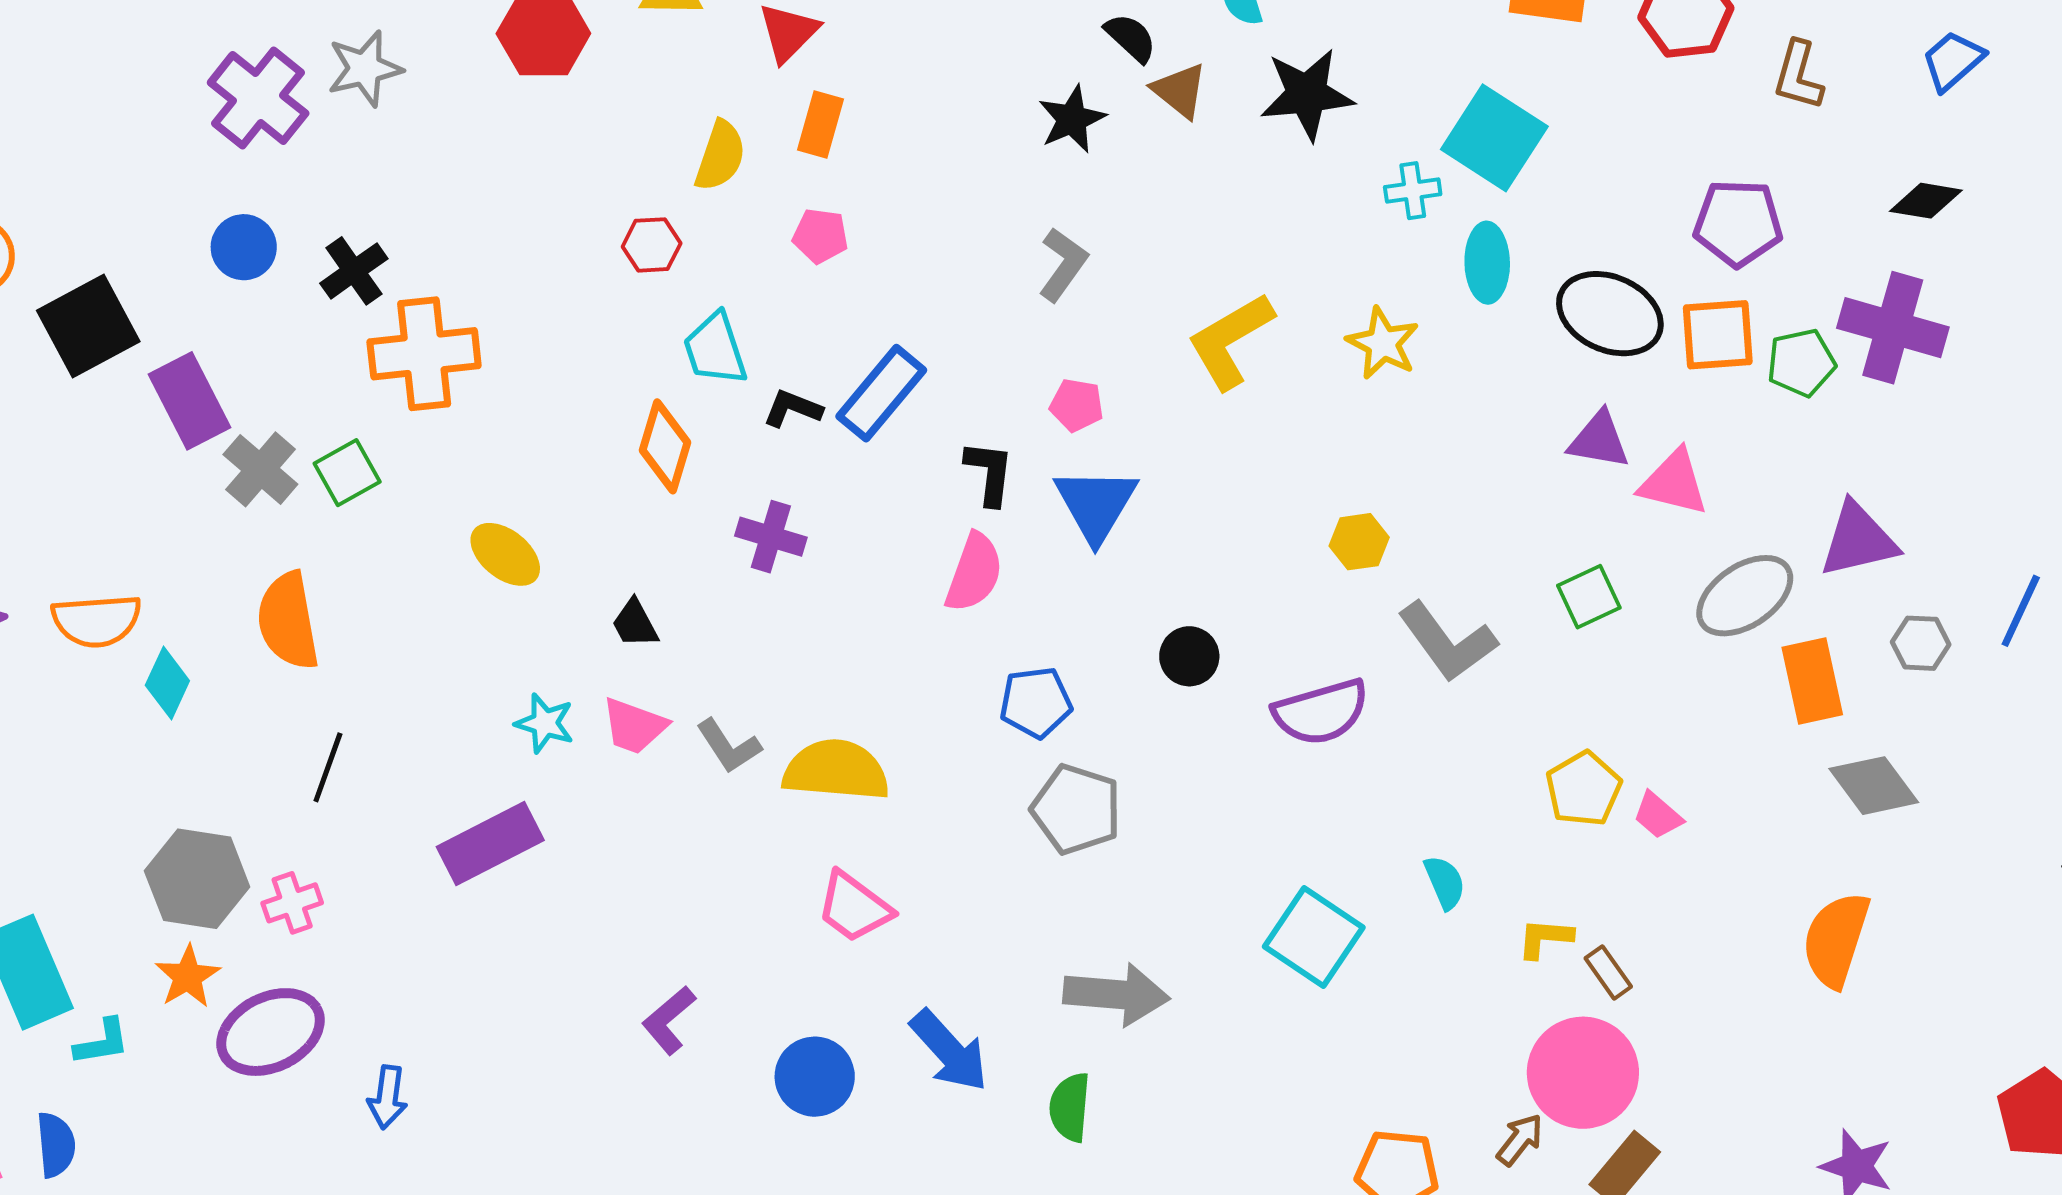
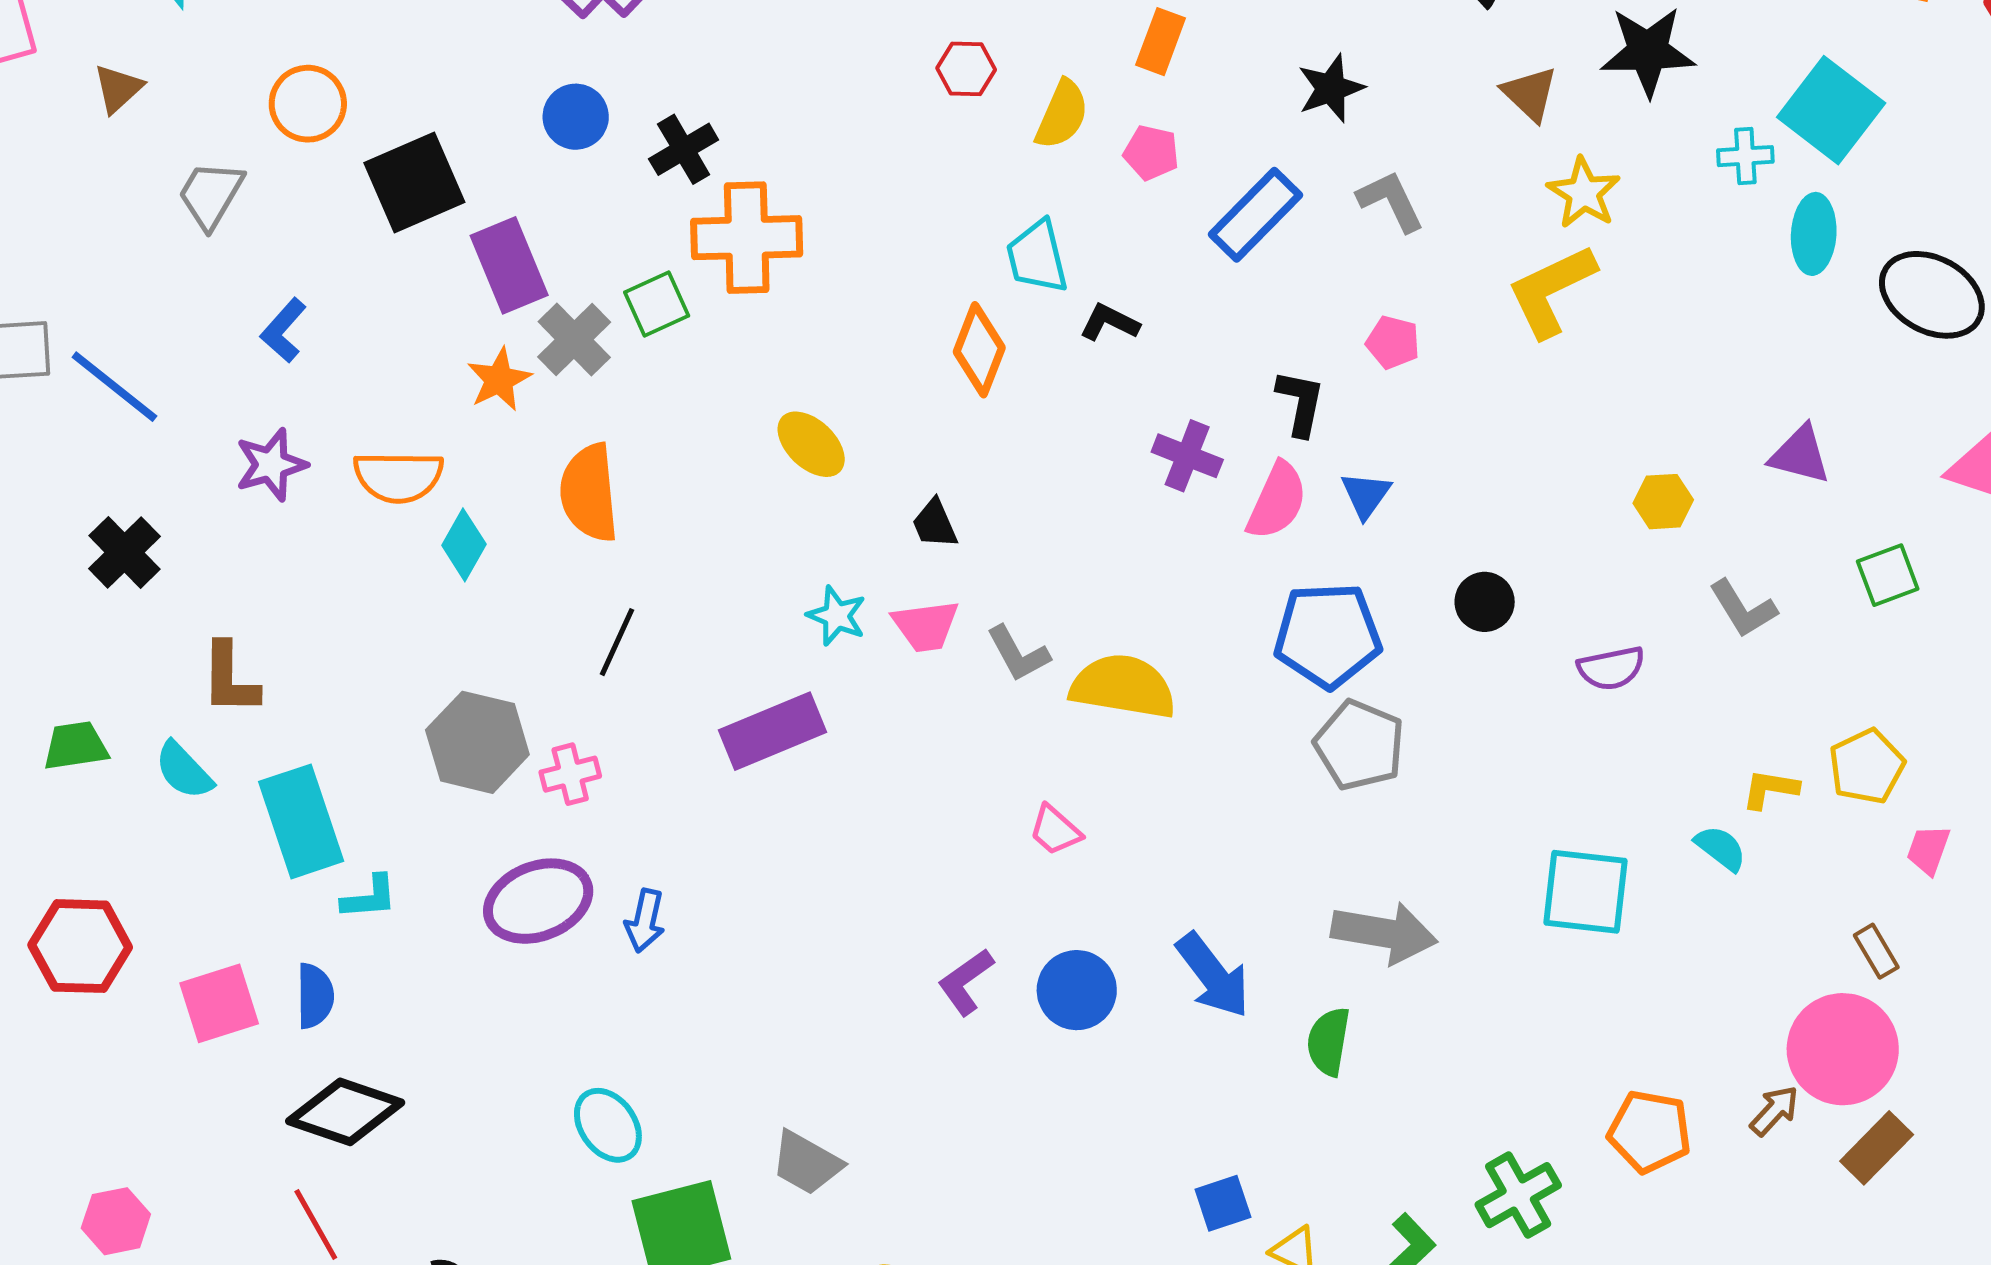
brown triangle: (1180, 91) -> (1530, 94), moved
black star: (1072, 119) -> (1331, 88), moved
yellow semicircle: (720, 156) -> (1062, 115), moved
red hexagon: (652, 245) -> (966, 69), moved
gray L-shape: (1063, 264) -> (1391, 201), turned -66
yellow star: (1383, 343) -> (1584, 193), moved
blue rectangle: (881, 393) -> (1255, 215), moved
purple triangle: (1599, 440) -> (1800, 455), moved
green square: (347, 473) -> (657, 304), moved
blue triangle: (1096, 504) -> (1366, 495), moved, size x0.6
purple cross: (771, 537) -> (1187, 456), moved
gray L-shape: (1447, 642) -> (1743, 609), size x0.7
blue pentagon: (1036, 702) -> (1328, 635), size x1.5
purple semicircle: (1321, 712) -> (1611, 668), size x0.7
pink trapezoid: (634, 726) -> (926, 626), turned -32
pink trapezoid: (1658, 815) -> (1928, 850), moved, turned 64
cyan semicircle: (1445, 882) -> (1721, 848), turned -34
pink trapezoid: (854, 907) -> (1055, 830), moved, size x0.7
cyan square: (1314, 937) -> (1586, 892), turned -32
yellow L-shape: (1545, 938) -> (1770, 789), moved
orange star: (188, 977) -> (499, 380), moved
purple L-shape: (669, 1020) -> (966, 982), moved
blue arrow: (387, 1097) -> (645, 921), moved

